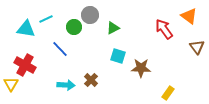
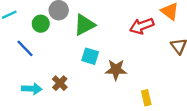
green triangle: (113, 28) -> (84, 25), size x1.5
red arrow: (164, 29) -> (142, 26), turned -75
yellow rectangle: (168, 93) -> (146, 98), turned -48

